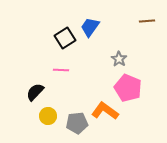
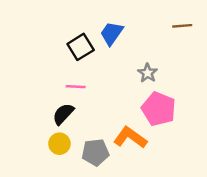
black semicircle: (35, 92) -> (63, 114), moved

